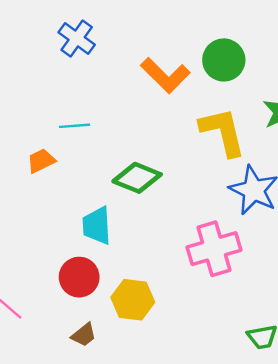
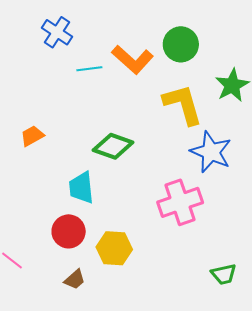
cyan line: (75, 126) -> (89, 69), moved

